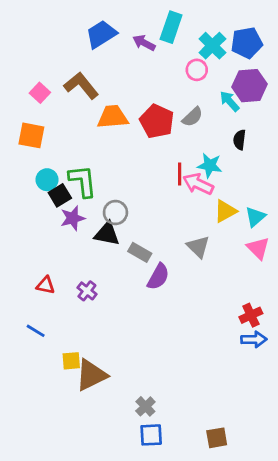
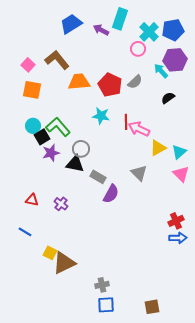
orange square: (31, 135) -> (32, 90), moved
black semicircle: (240, 140) -> (168, 98), turned 48
cyan star: (210, 165) -> (101, 116), moved
green L-shape: (83, 181) -> (58, 127), turned -35
yellow square: (71, 361) -> (50, 253), turned 32
gray cross: (145, 406) -> (102, 285), turned 32

